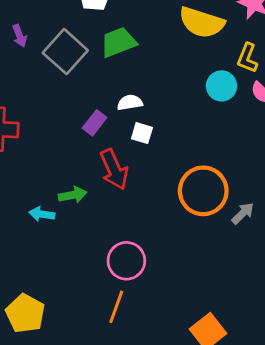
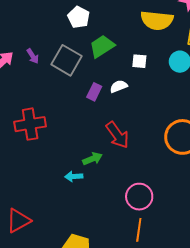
purple rectangle: (95, 123) -> (94, 92), moved
white square: (142, 133) -> (139, 61), moved

